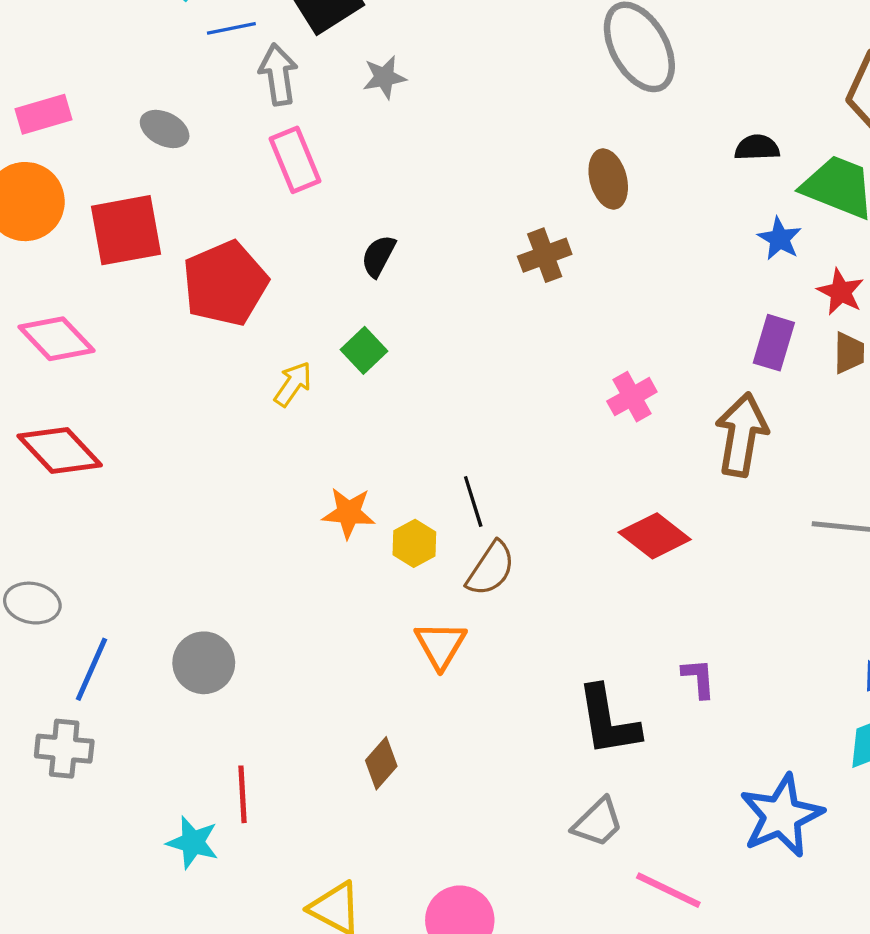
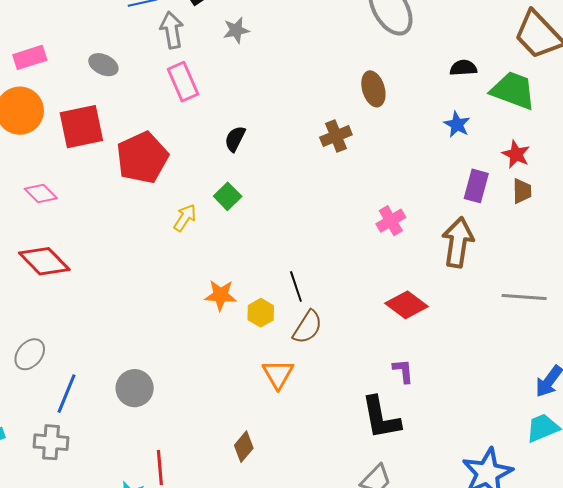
blue star: (780, 239) -> (457, 124), moved
pink diamond: (56, 339) -> (41, 193), size x0.7
gray ellipse: (32, 603) -> (30, 354), turned -60
purple L-shape: (699, 678) -> (403, 371), moved

